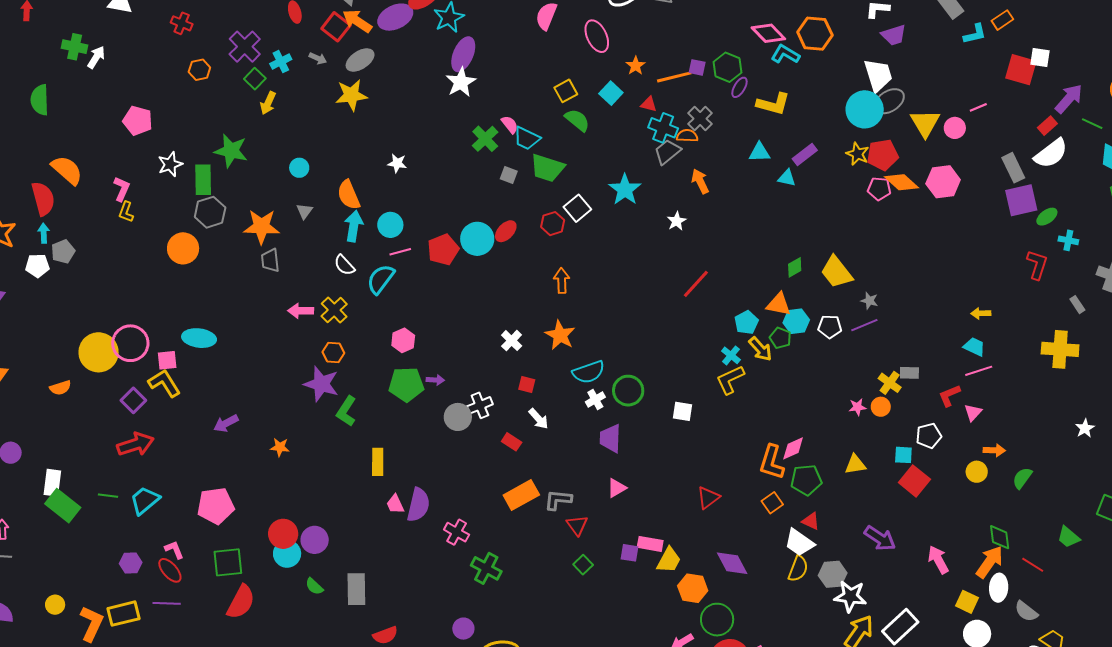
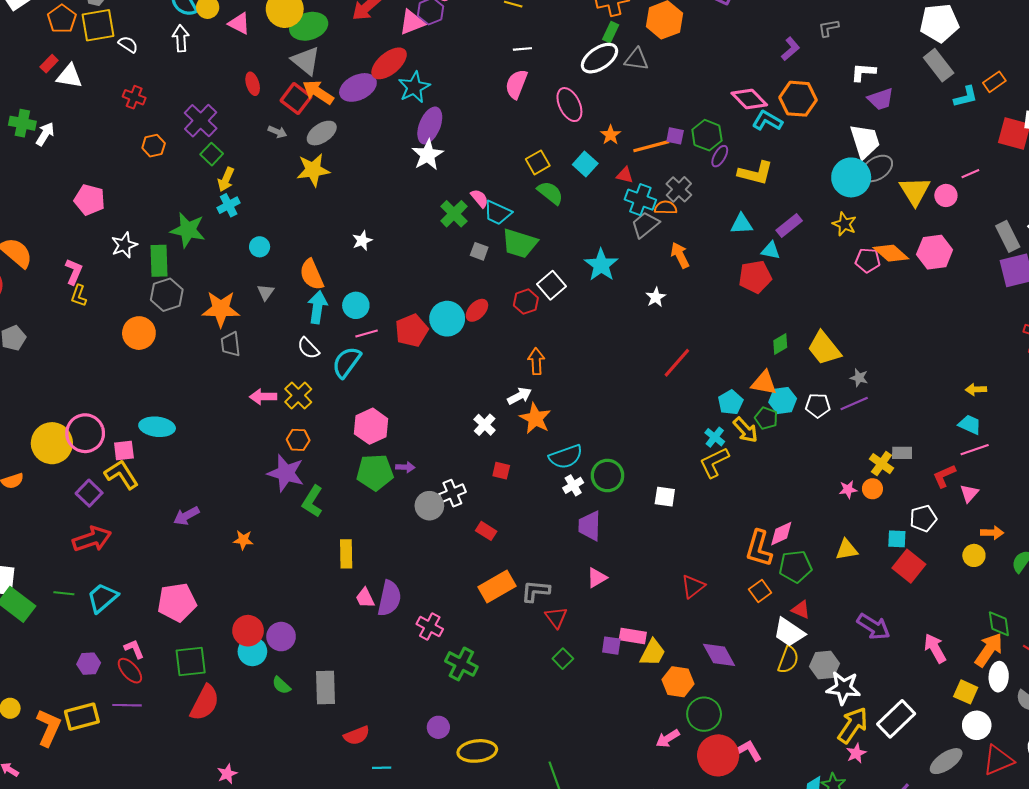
cyan cross: (281, 61) -> (229, 205), moved
red pentagon: (883, 155) -> (755, 277), moved
white star: (397, 163) -> (362, 241), turned -30
pink hexagon: (403, 340) -> (371, 426), size x1.4
white arrow: (539, 419) -> (520, 396), moved, turned -75

